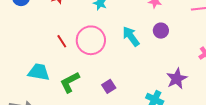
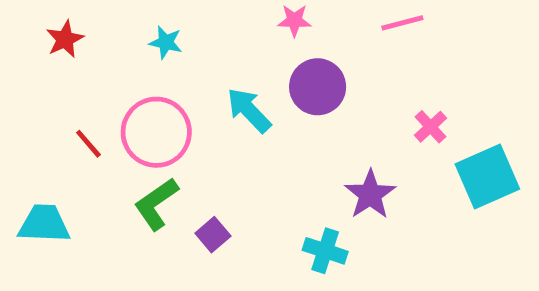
purple circle: (161, 31) -> (318, 87), size x1.5
green L-shape: (70, 82) -> (156, 204), moved

